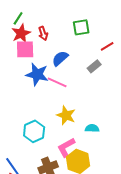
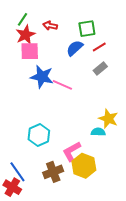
red arrow: (43, 33) -> (50, 26), moved, turned 120
red line: (107, 46) -> (99, 47), moved
blue semicircle: (60, 58) -> (75, 48), moved
yellow star: (66, 115) -> (108, 119), moved

